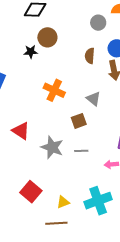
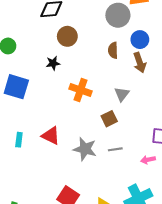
gray circle: (98, 23) -> (118, 15), size x1.5
black star: (31, 52) -> (53, 63), moved
gray triangle: (93, 99) -> (122, 94), turned 35

